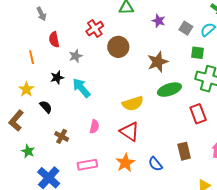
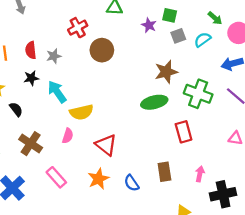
gray square: (186, 28) -> (178, 36), turned 32
red semicircle: (54, 40) -> (31, 50), moved
green square: (197, 53) -> (170, 15), moved
brown star: (158, 62) -> (166, 72), moved
yellow semicircle: (133, 104) -> (81, 112), moved
brown cross: (62, 136) -> (31, 144), size x1.5
pink rectangle: (87, 165) -> (56, 177), turned 54

